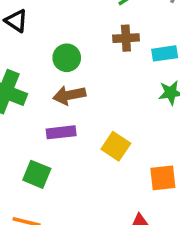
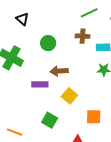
brown arrow: (69, 95) -> (59, 71), moved
green square: (37, 174) -> (50, 120), moved

